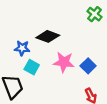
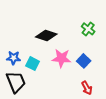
green cross: (94, 14) -> (88, 29), moved
blue star: (22, 48) -> (13, 58), moved

